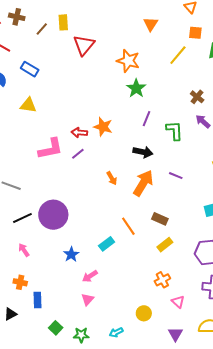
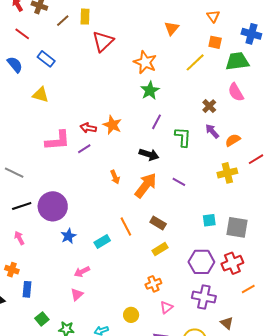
blue star: (71, 254) -> (68, 236), moved
pink triangle: (178, 302) -> (166, 307), turned 32

